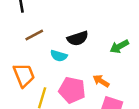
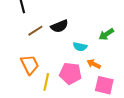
black semicircle: (78, 38) -> (59, 26), moved
cyan semicircle: (59, 56) -> (80, 47), moved

